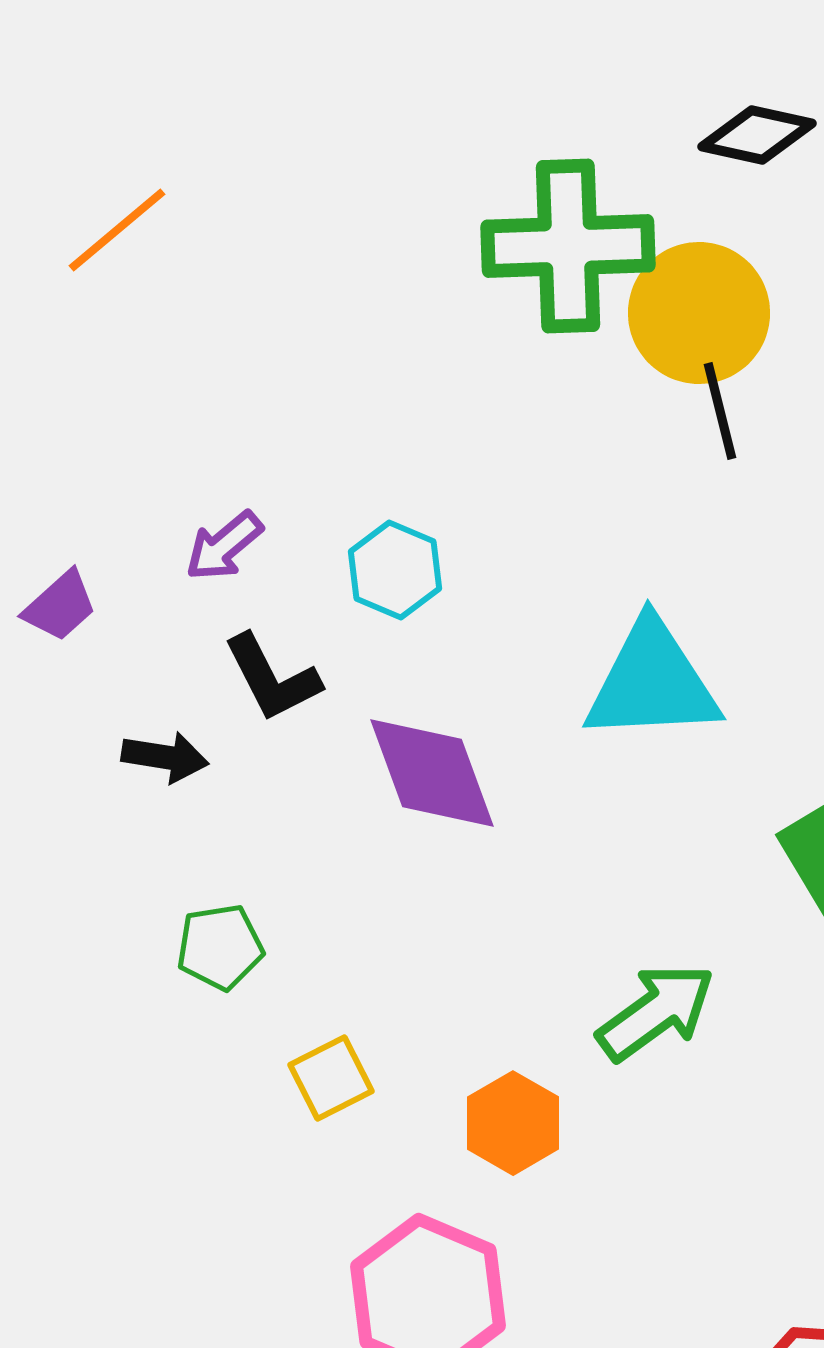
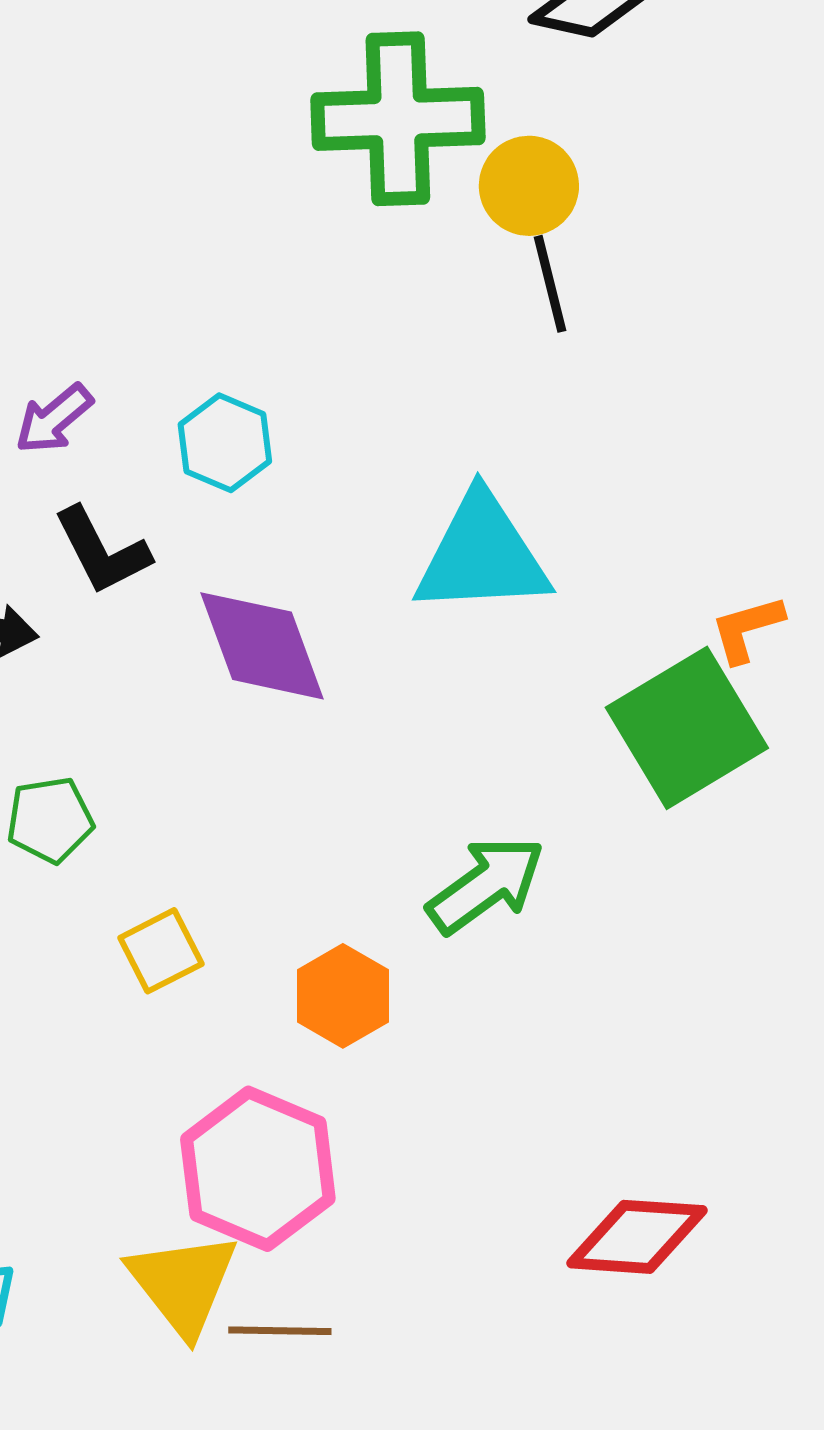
yellow circle: (699, 313) -> (529, 186), size x0.7

